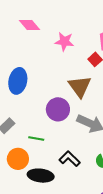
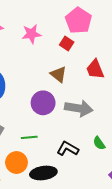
brown triangle: (80, 86) -> (59, 74), size x0.7

